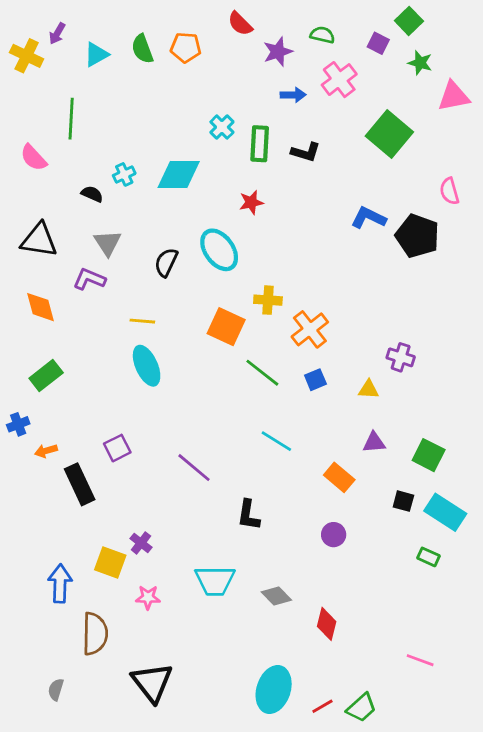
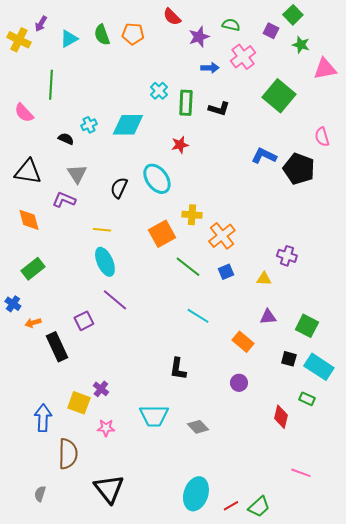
orange square: (226, 327) -> (162, 234), turned 36
blue cross: (18, 424) -> (13, 304), turned -35
purple line: (194, 468) -> (115, 300), moved
red diamond: (327, 624) -> (281, 417), moved

